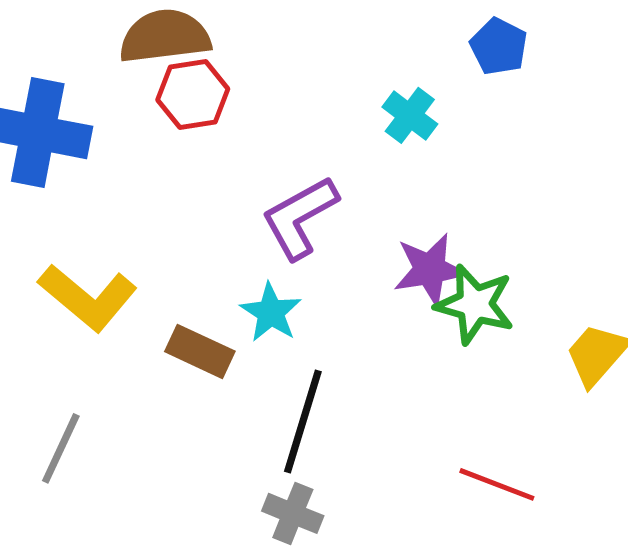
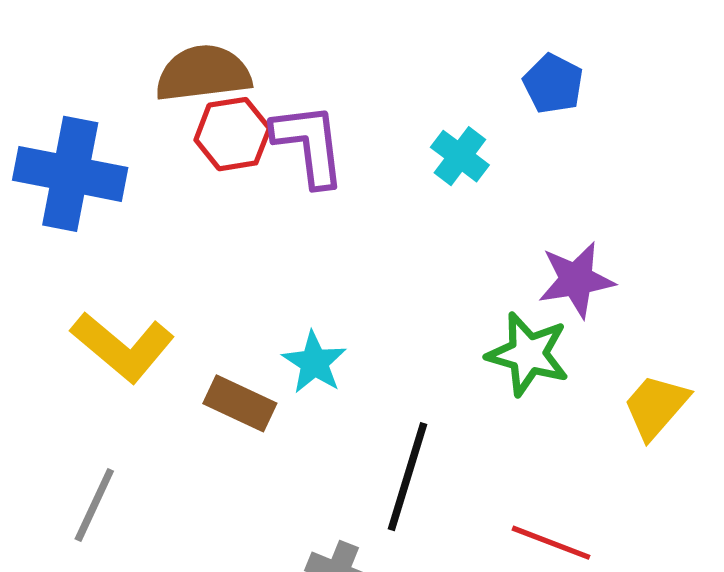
purple L-shape: (300, 217) -> (309, 145), moved, turned 112
purple star: (430, 269) -> (576, 280), moved
black line: (303, 421) -> (408, 477), moved

